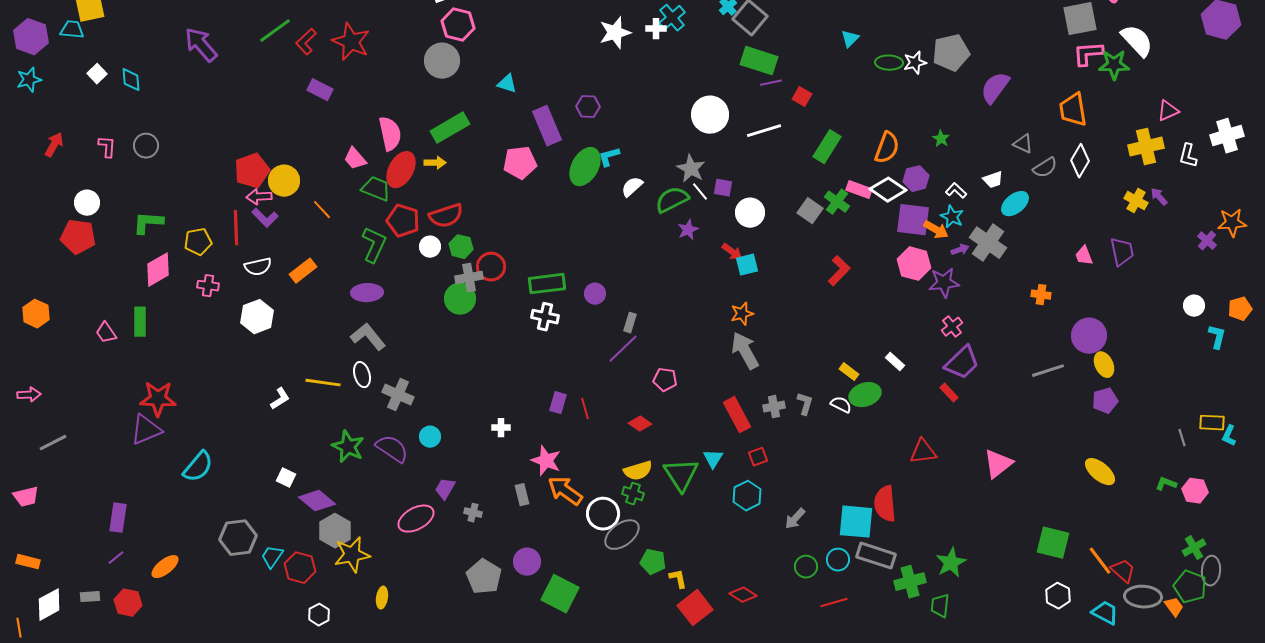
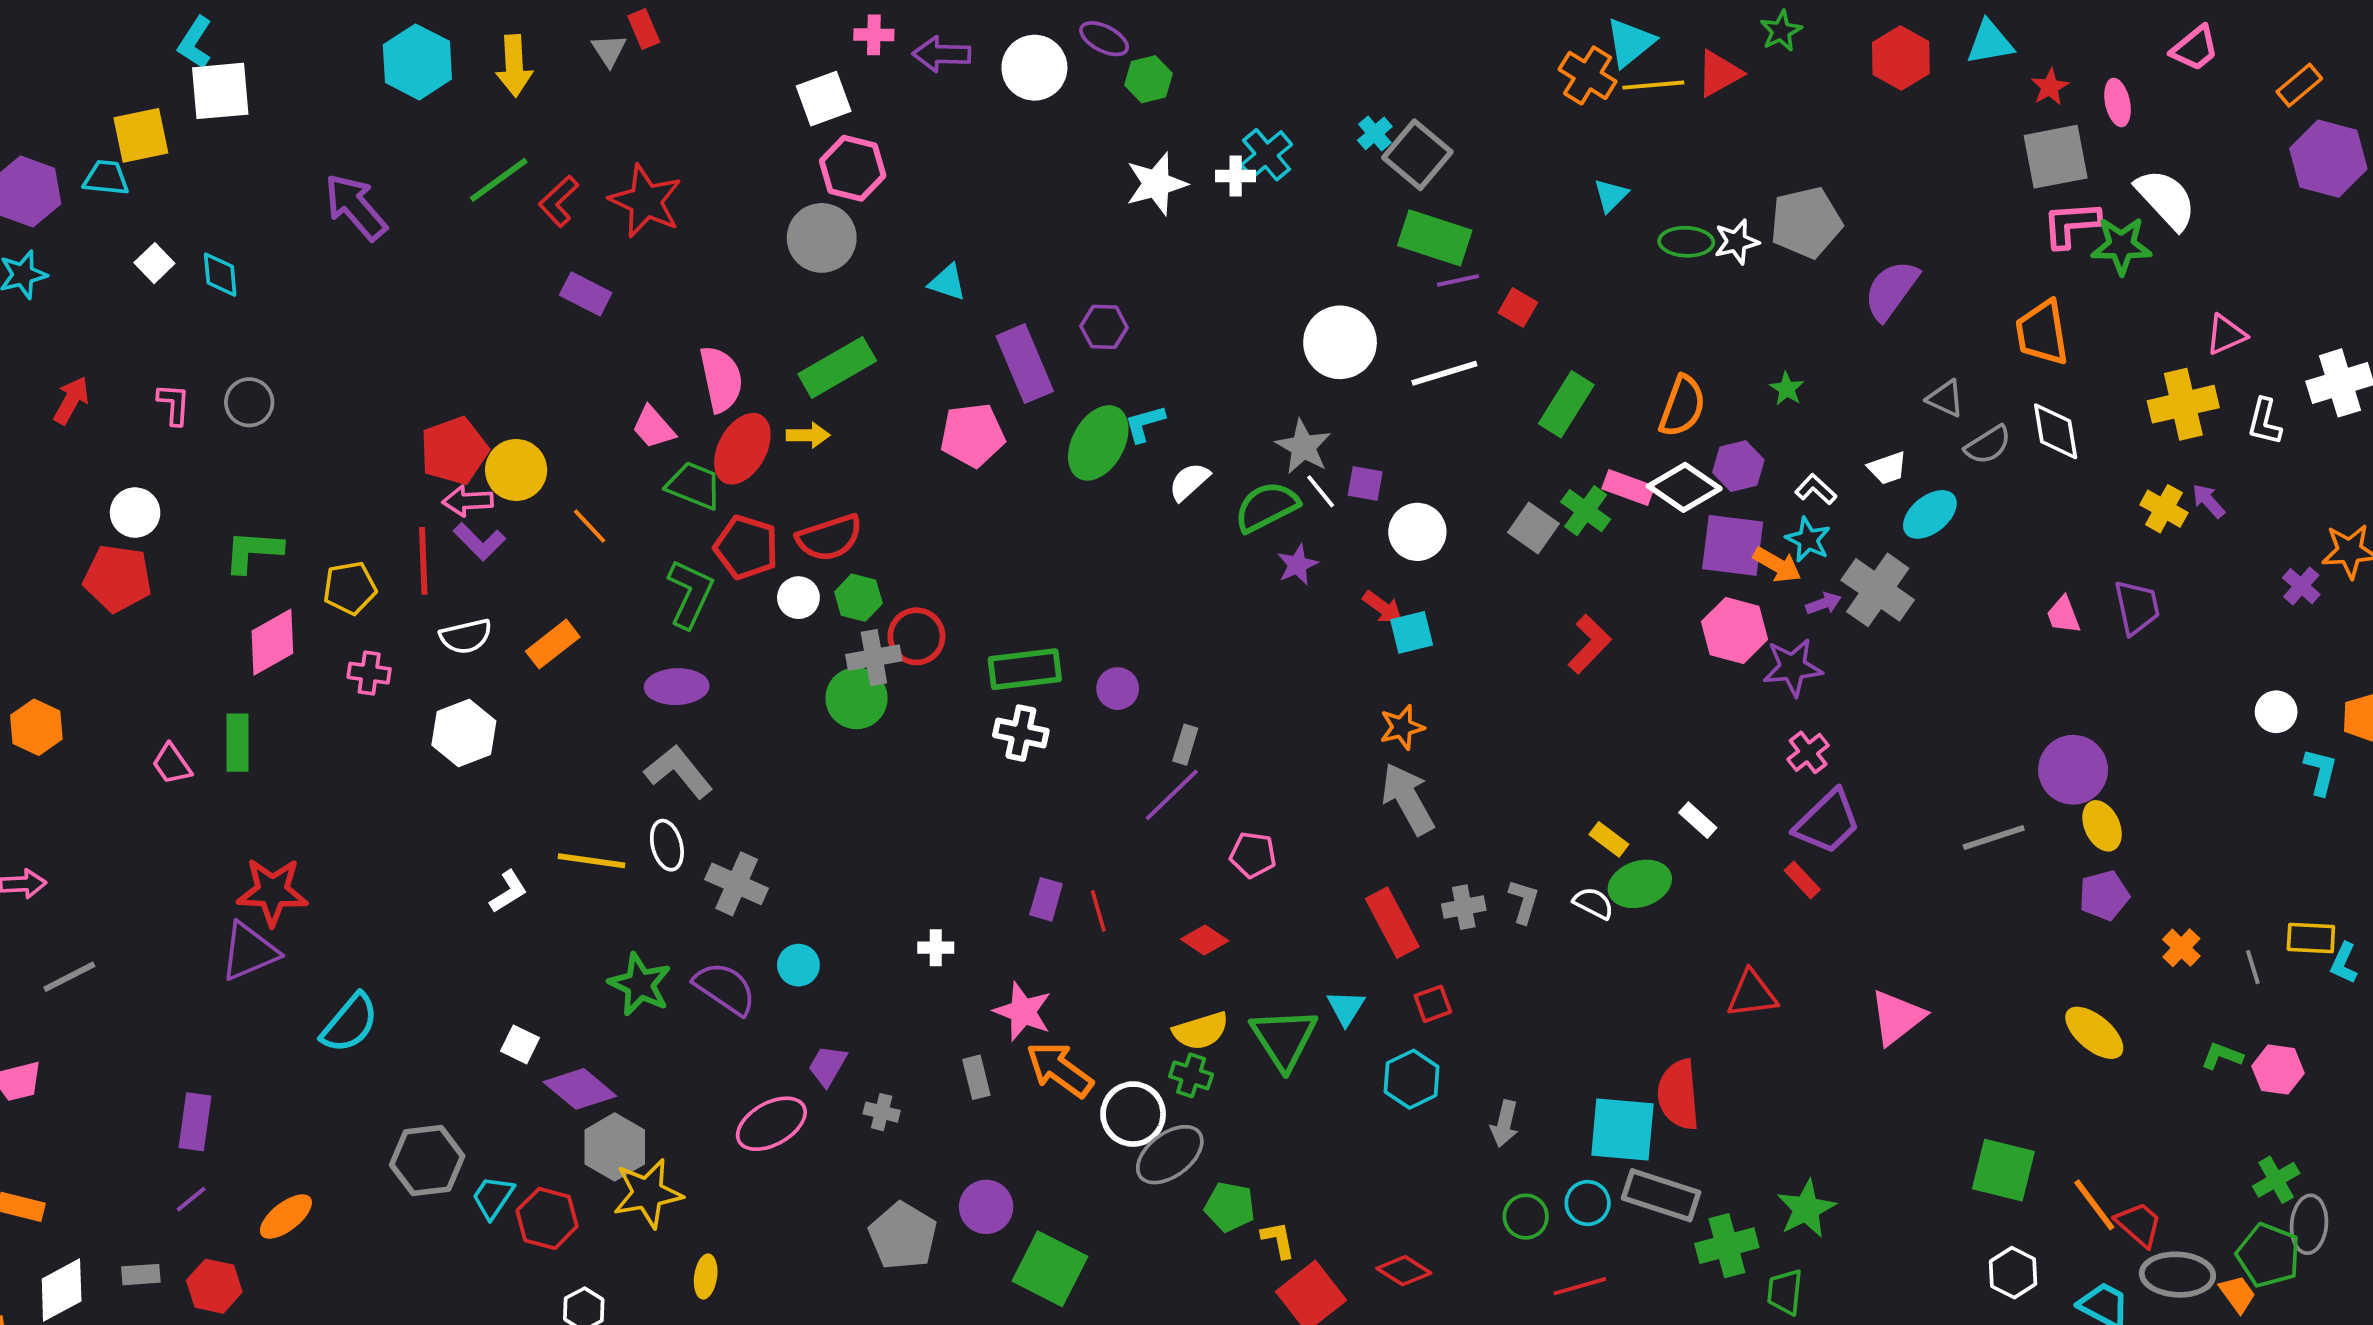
white diamond: (1080, 161) -> (2056, 431), turned -40
orange cross: (1041, 295) -> (2181, 948), moved, turned 36
gray arrow: (795, 519) -> (1504, 1124), turned -30

